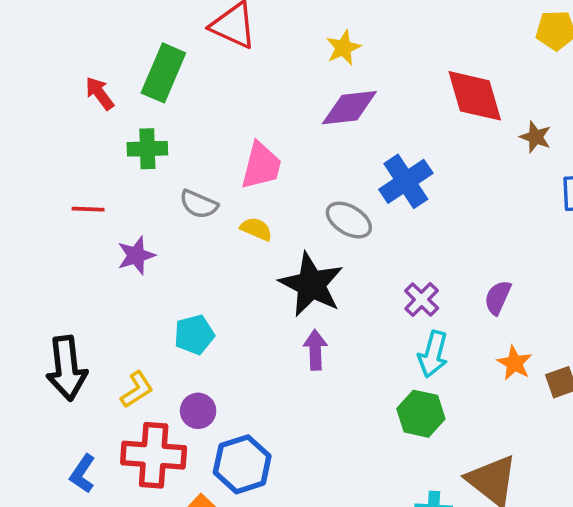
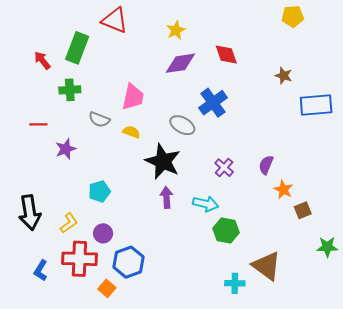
red diamond: (475, 96) -> (226, 54), moved, size x0.7
cyan arrow: (433, 354) -> (206, 204), moved, turned -90
orange star: (514, 363) -> (283, 190), moved

